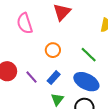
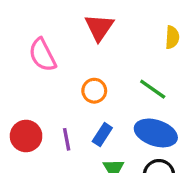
purple line: (31, 77) -> (67, 139), turned 40

